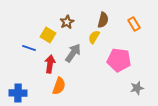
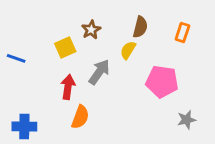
orange rectangle: (134, 24) -> (182, 32), turned 48
yellow square: (48, 35) -> (65, 47), turned 35
blue line: (29, 48) -> (16, 58), moved

